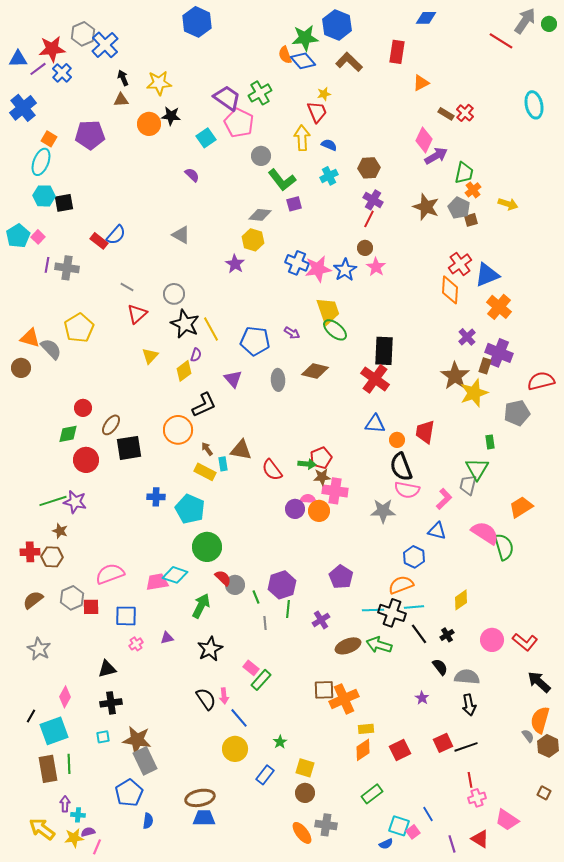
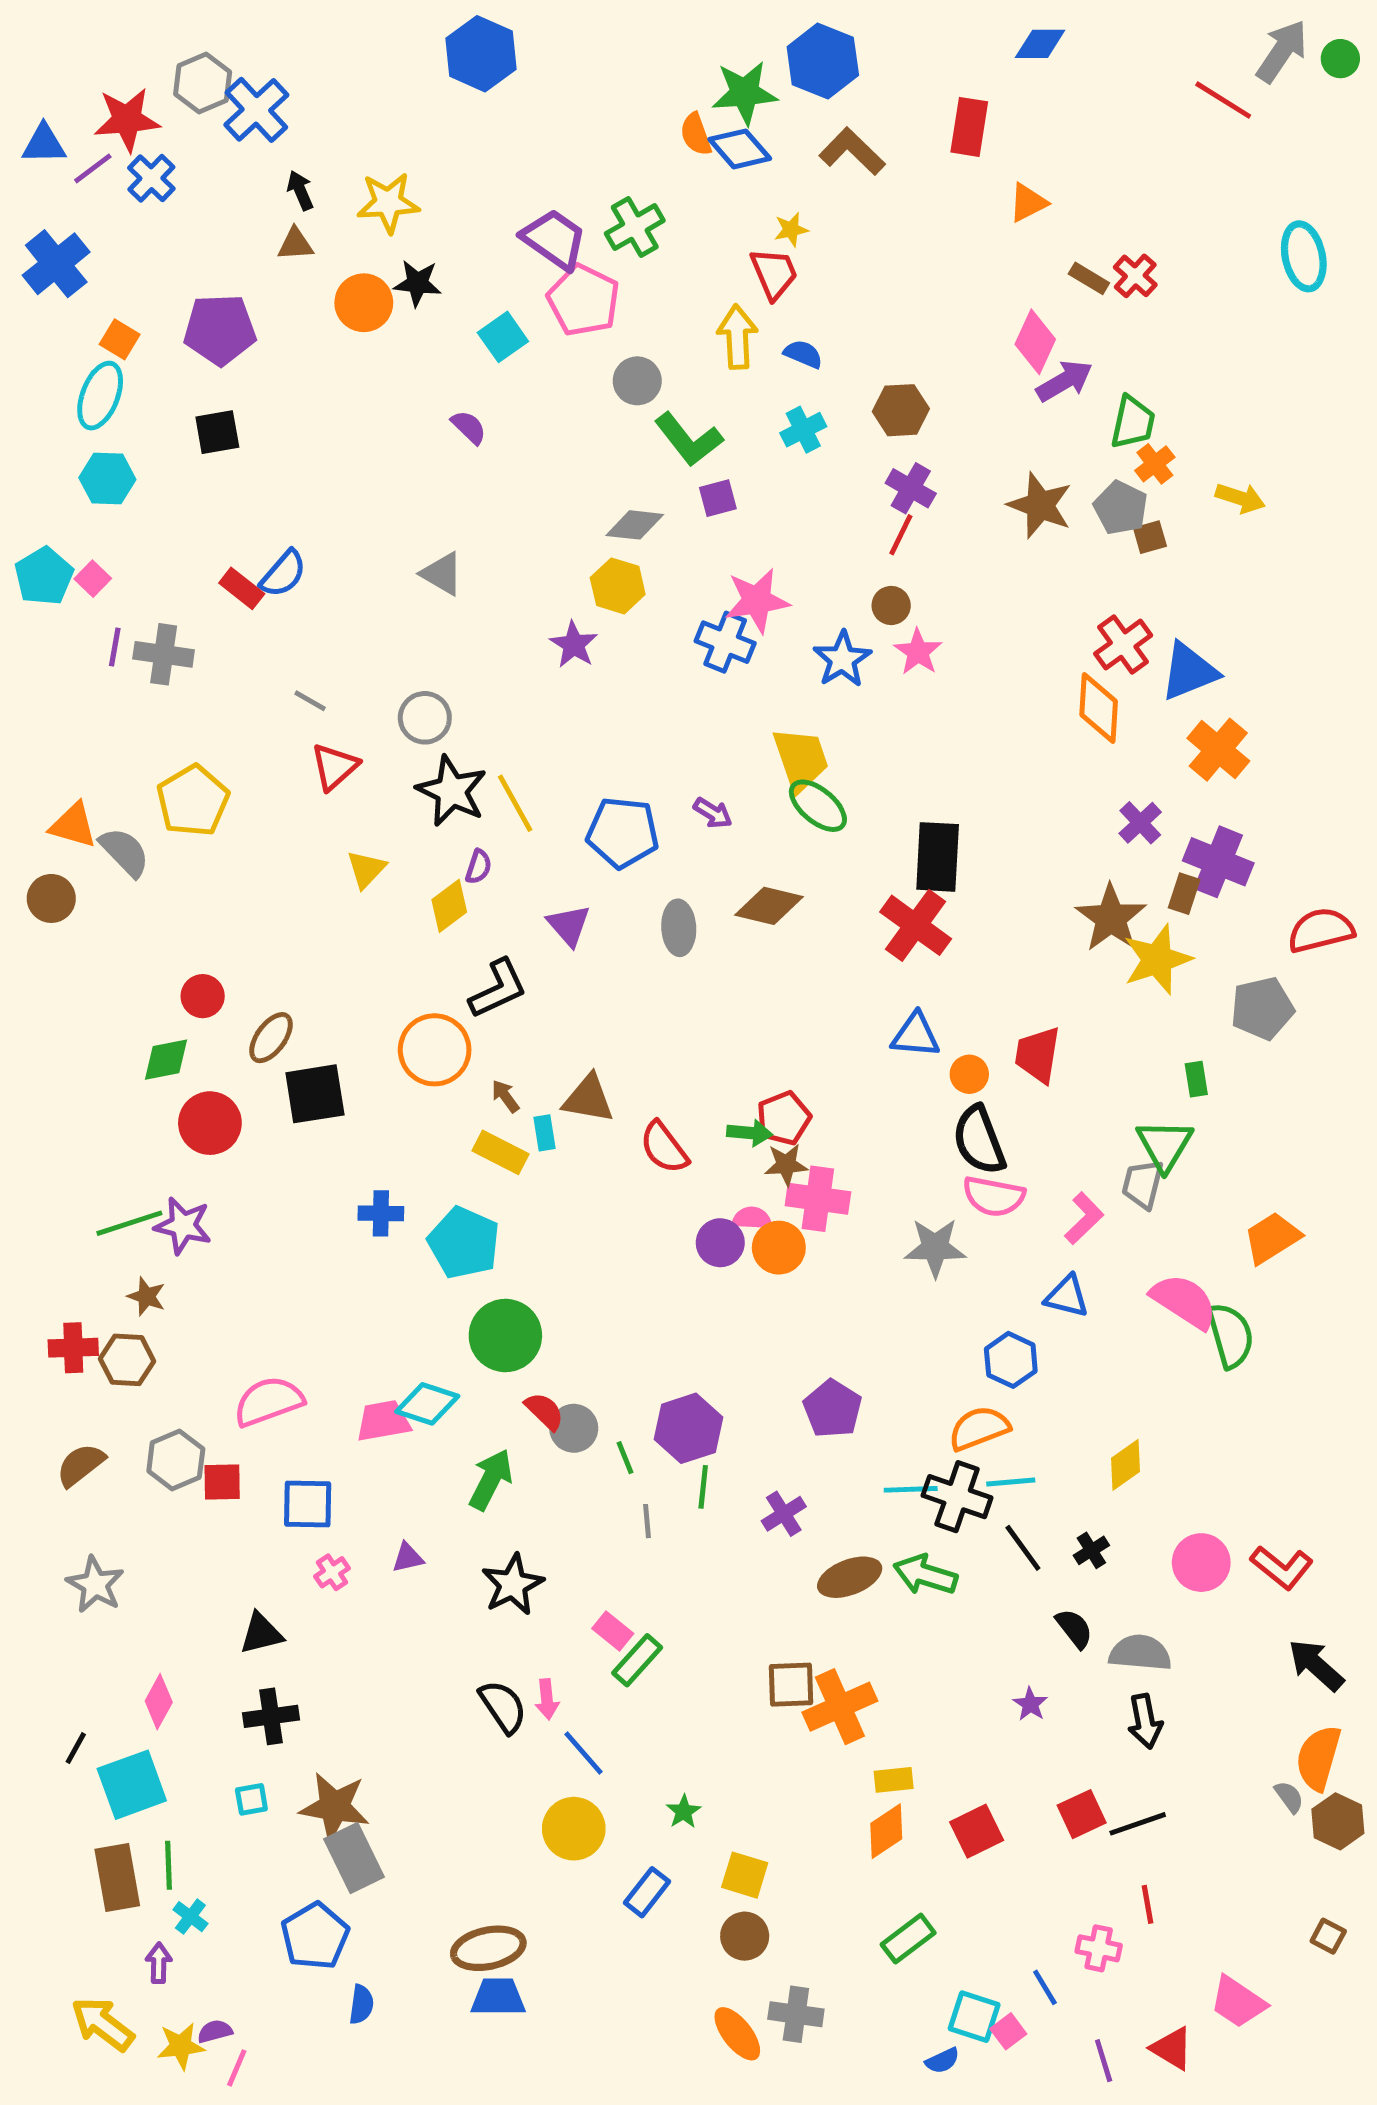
black square: (64, 203) -> (217, 432), moved
pink star: (318, 269) -> (757, 601), moved
pink cross: (477, 798) -> (1099, 1948), moved, turned 30
cyan cross: (78, 815) -> (190, 1917), moved, turned 32

